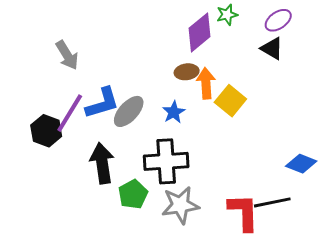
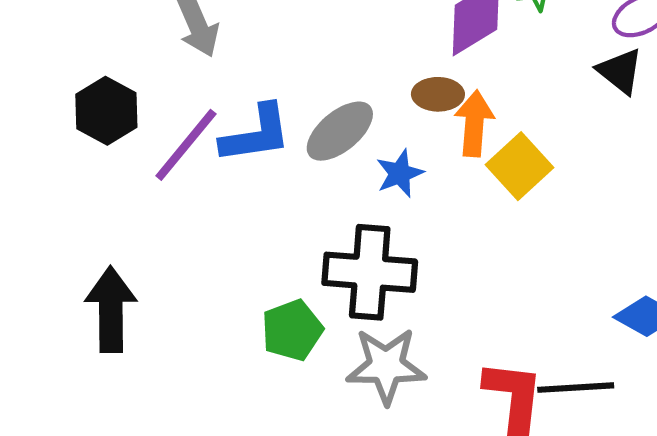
gray ellipse: (129, 111) -> (340, 131), moved
black hexagon: (46, 131) -> (106, 111), moved
black arrow: (102, 163) -> (111, 310), moved

